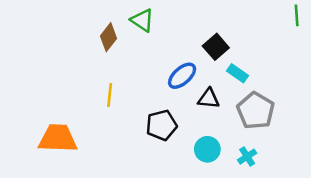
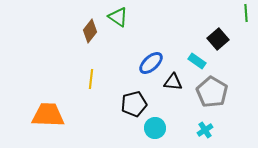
black square: (216, 47) -> (218, 39), moved
cyan circle: (207, 149) -> (155, 128), moved

